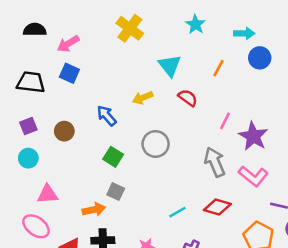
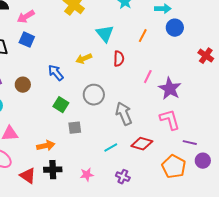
red semicircle: (188, 98) -> (119, 59), turned 56
gray arrow: (215, 162) -> (124, 114), moved
pink L-shape: (253, 176) -> (170, 120), turned -145
gray square: (116, 192) -> (75, 128), moved, turned -32

